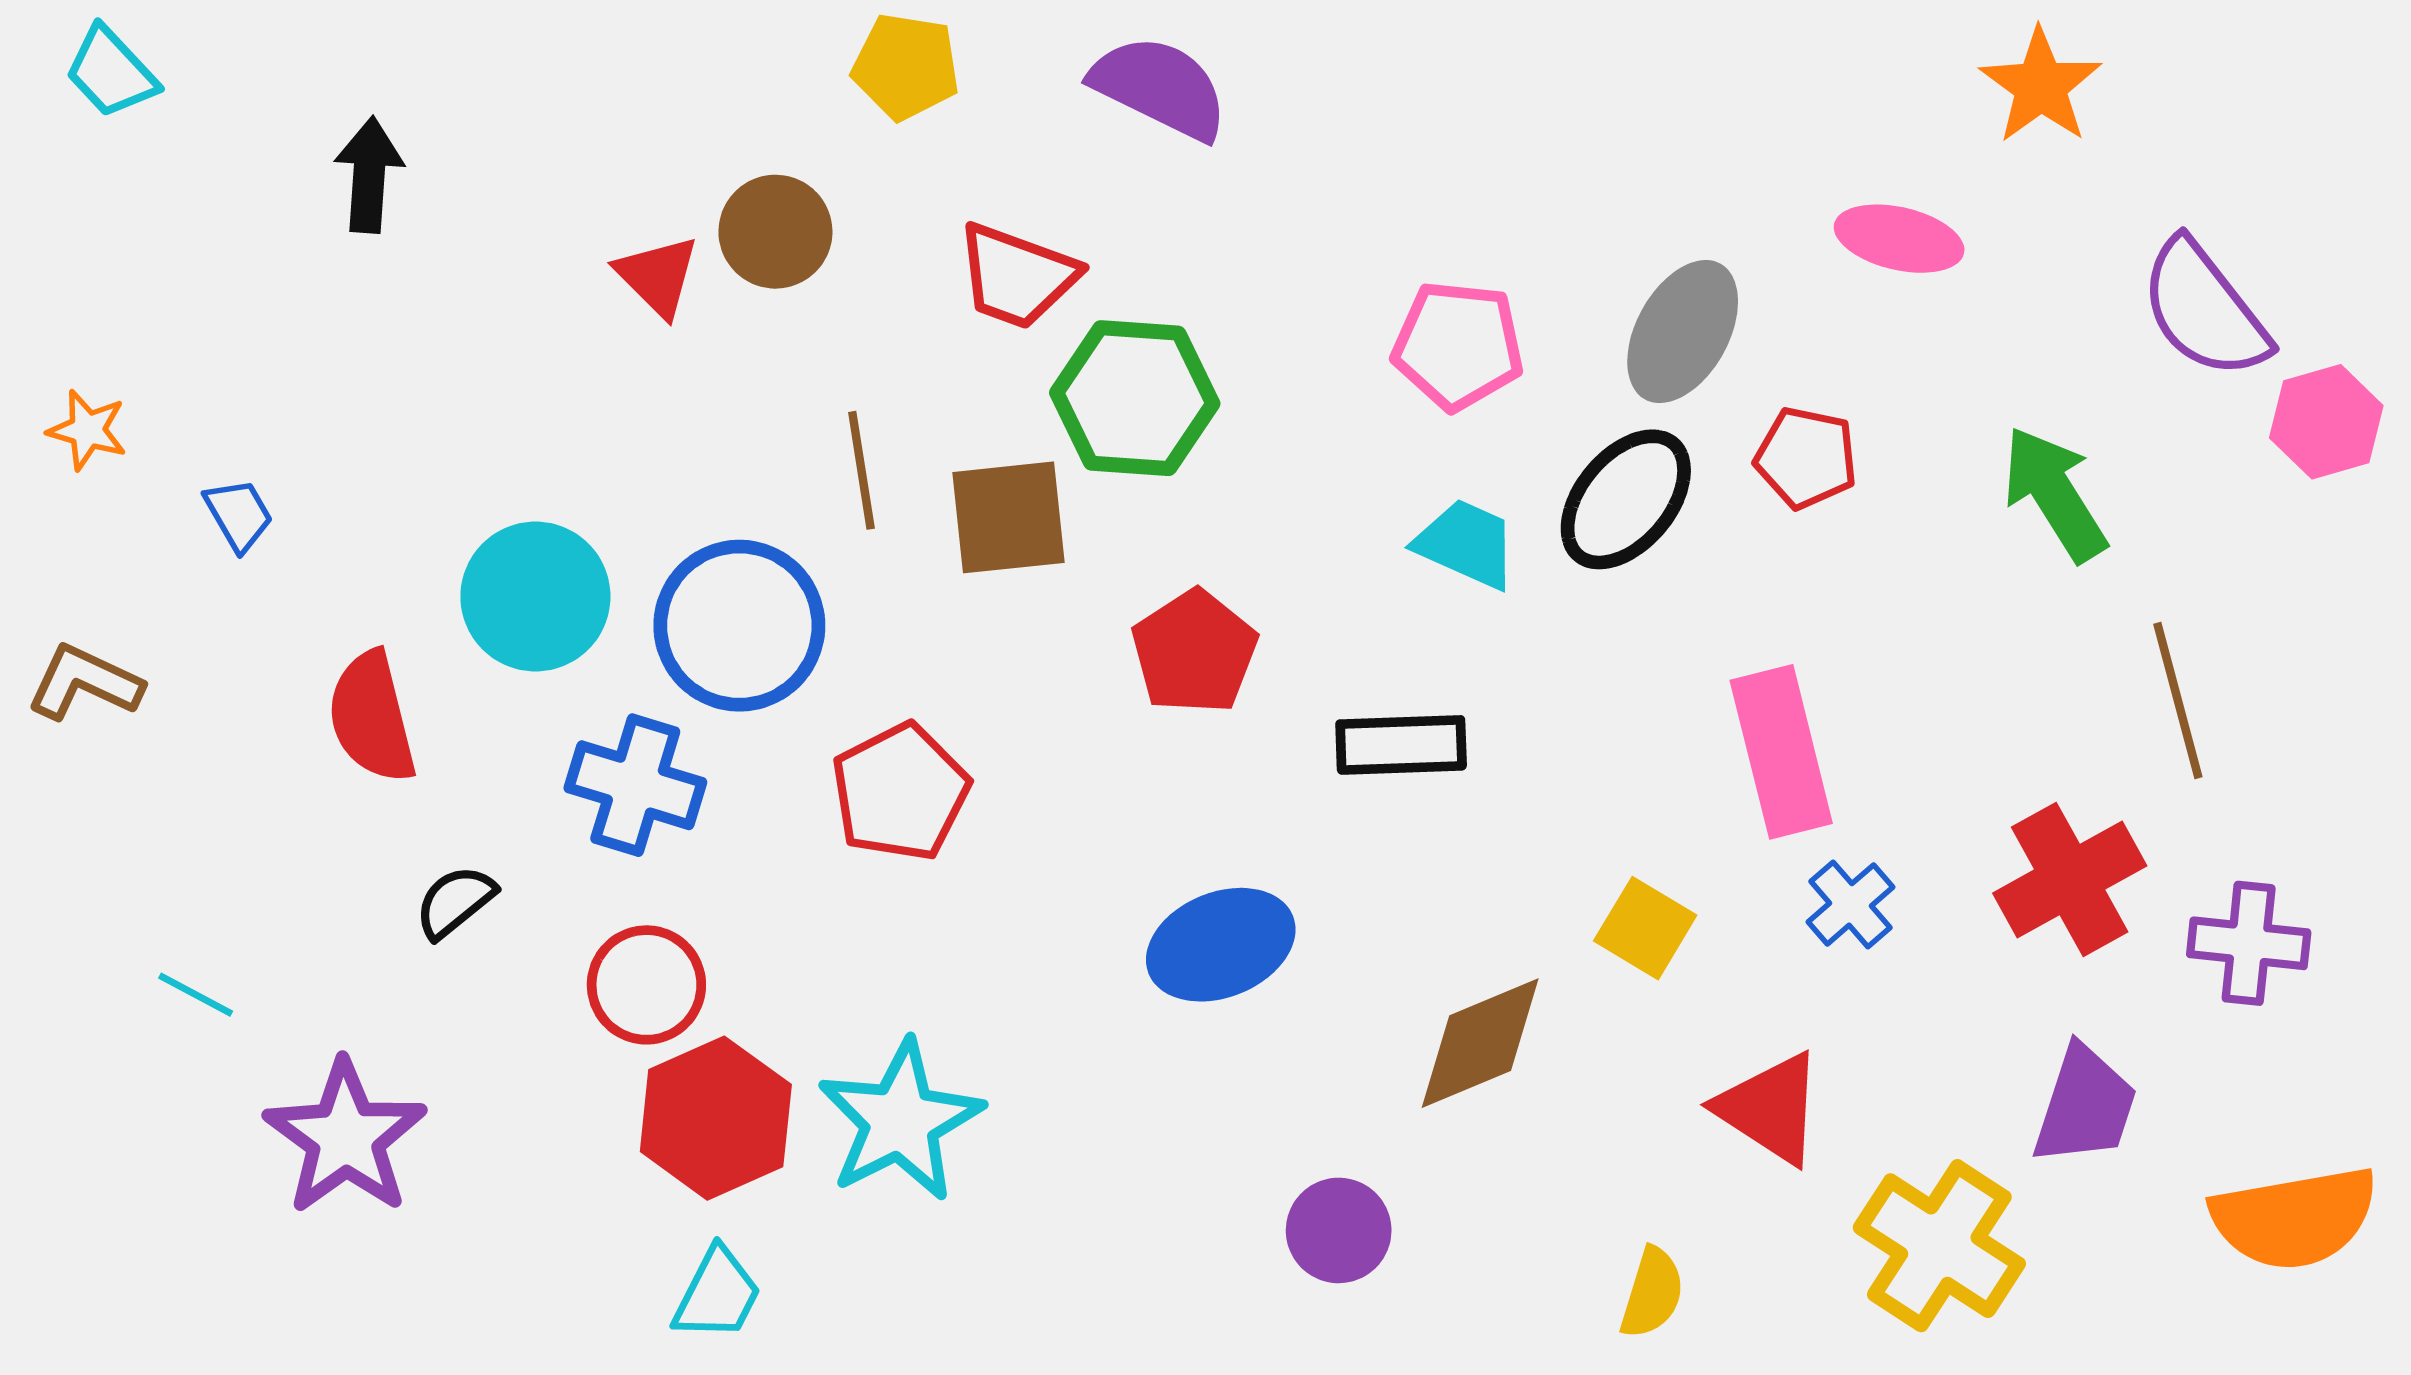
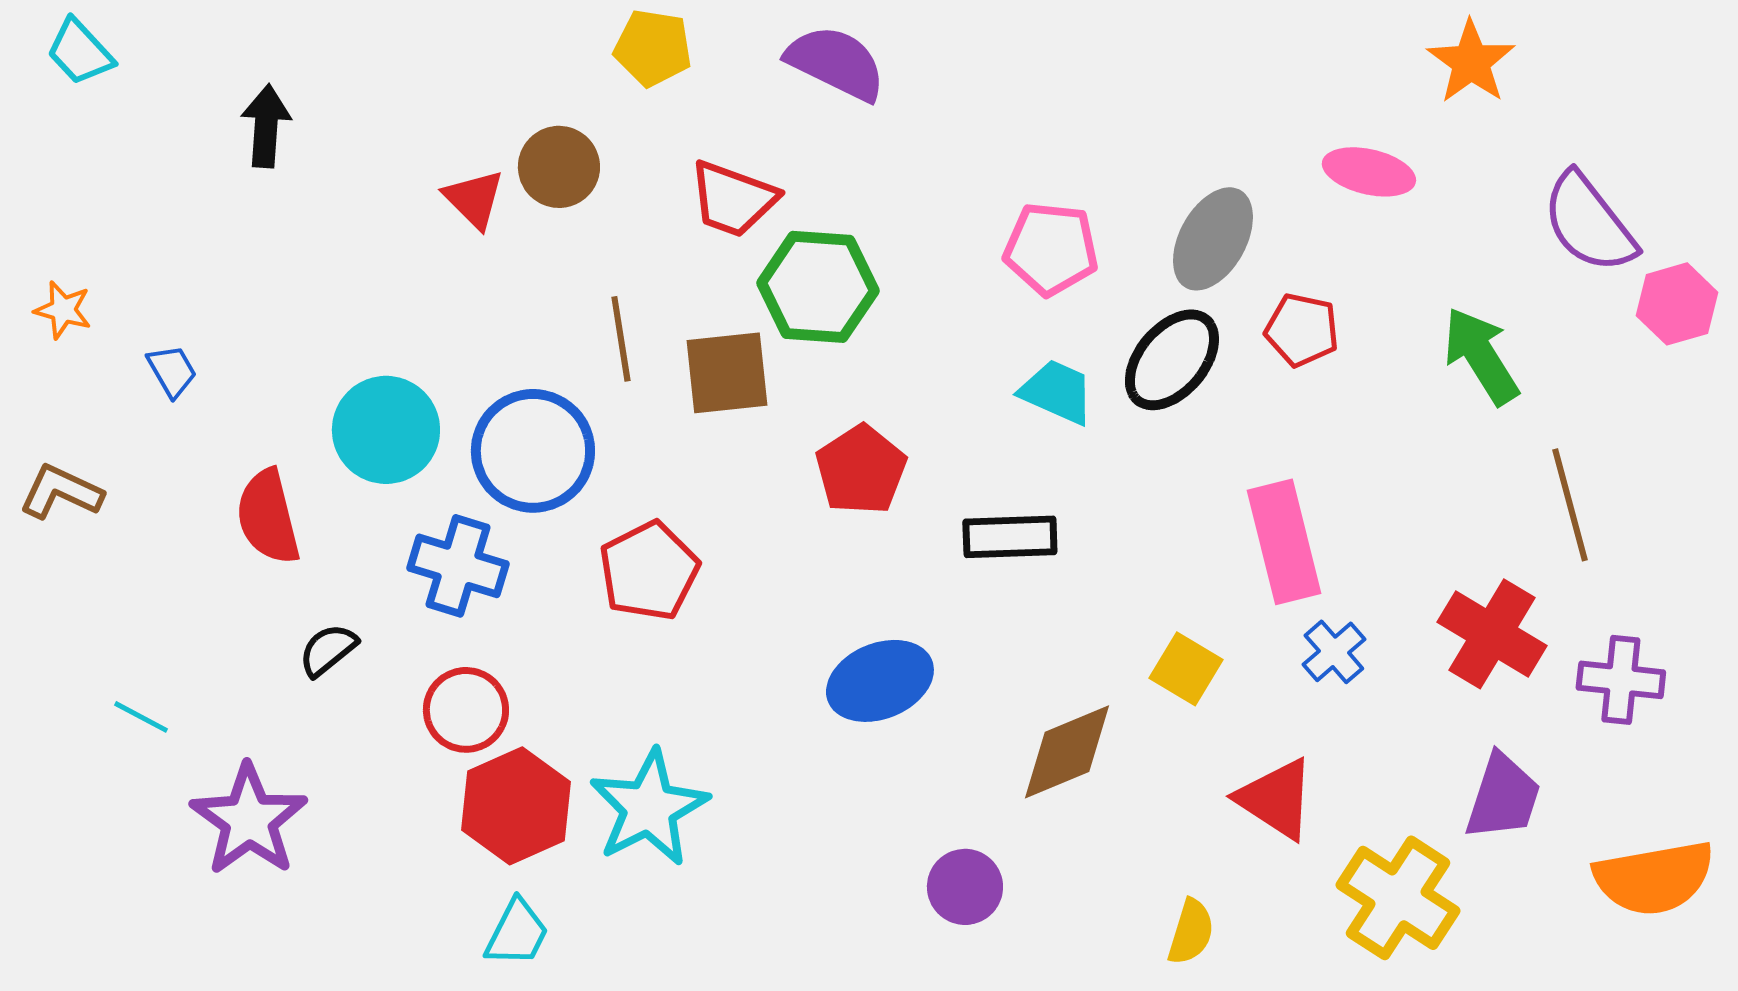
red cross: (2070, 879) -> (1492, 634), turned -30

